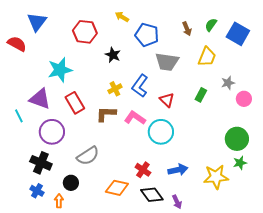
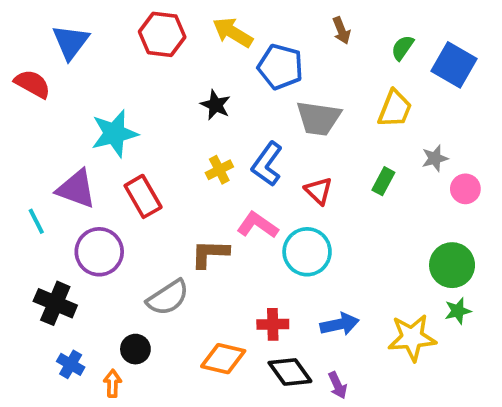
yellow arrow: (122, 17) -> (233, 32), size x1.5
brown arrow: (187, 29) -> (341, 31), moved
red hexagon: (85, 32) -> (162, 34), moved
brown L-shape: (106, 114) -> (210, 254), moved
black cross: (41, 163) -> (55, 303), moved
red cross: (143, 170) -> (273, 324), turned -35

